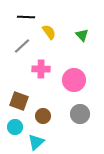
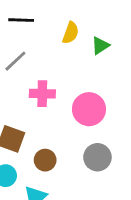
yellow semicircle: (49, 32) -> (71, 33), moved, turned 56
green triangle: (82, 35) -> (100, 46), turned 40

